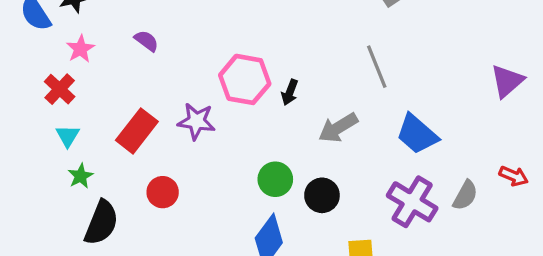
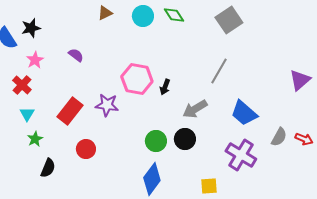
gray line: (377, 67) -> (219, 71), turned 52
black circle: (322, 195) -> (185, 139), moved
gray semicircle: (465, 195) -> (279, 137), moved
black semicircle: (101, 223) -> (48, 168), size x0.7

